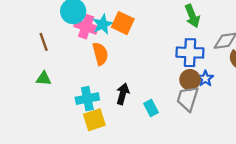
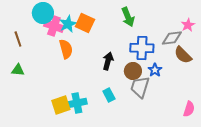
green arrow: (192, 16) -> (128, 17), moved
brown circle: (190, 80) -> (133, 71), moved
black arrow: (123, 94) -> (108, 61), moved
cyan cross: (87, 99) -> (77, 103), moved

